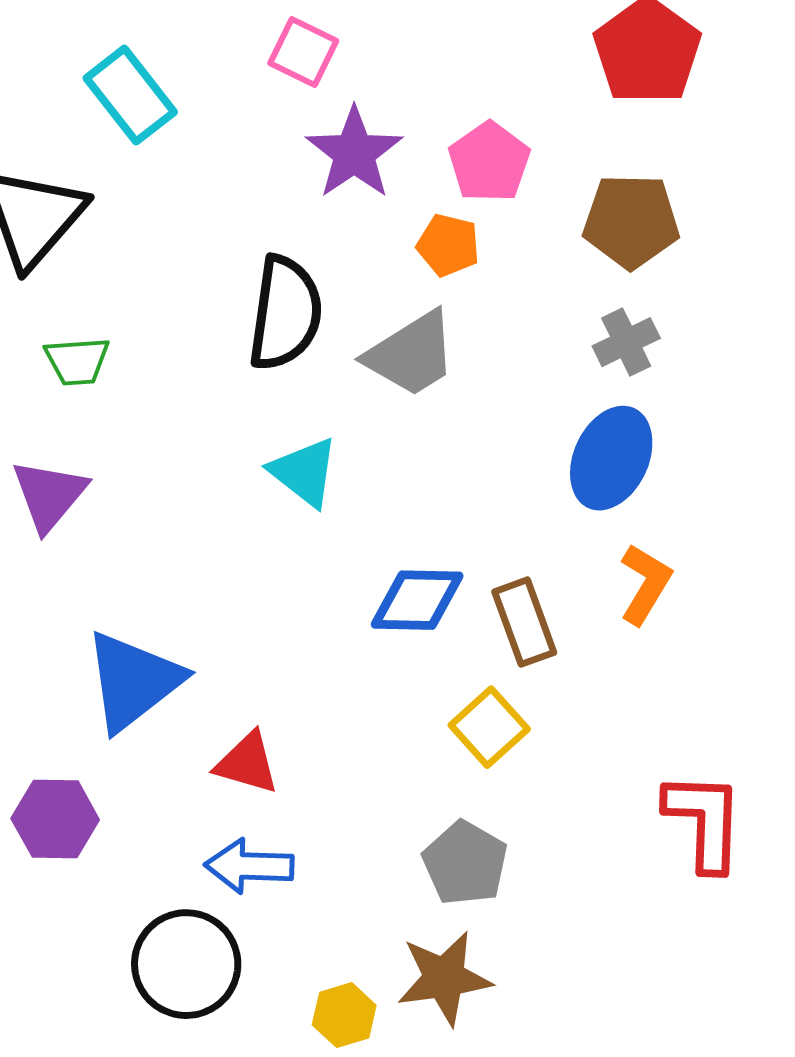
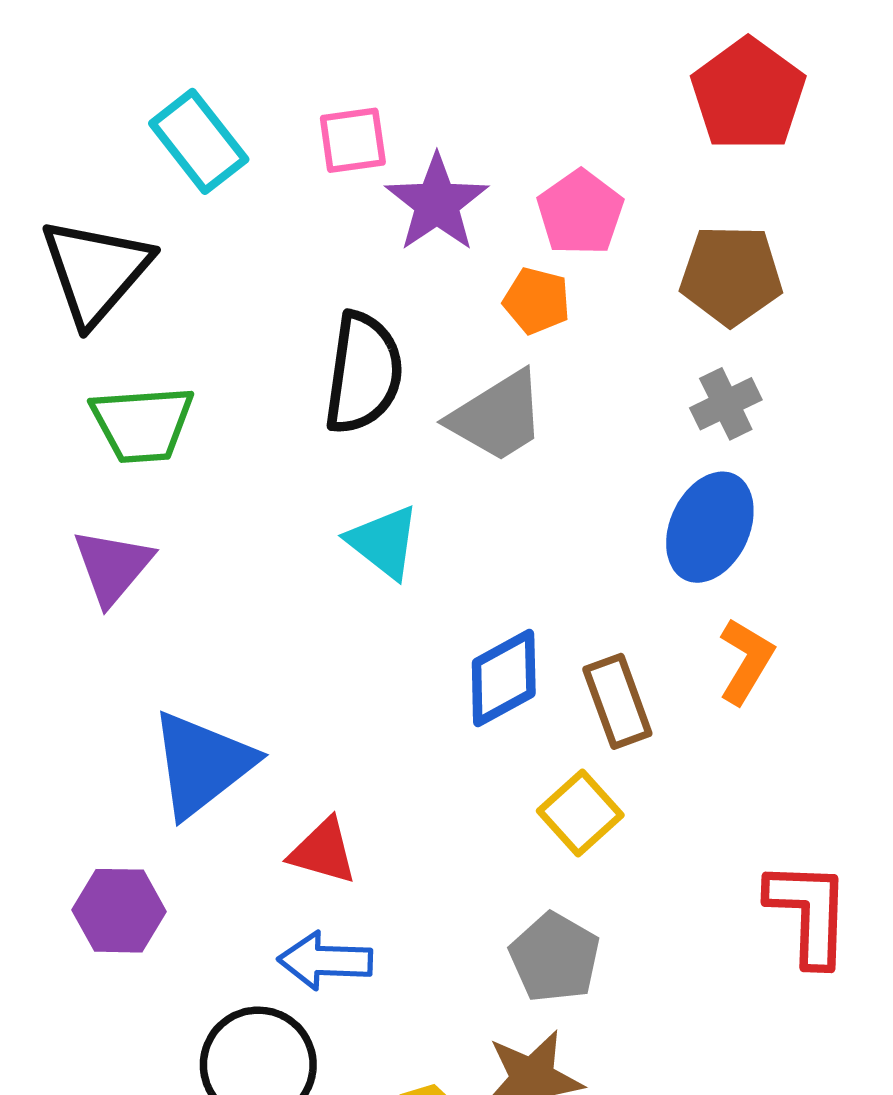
pink square: (303, 52) -> (353, 140), moved, turned -34
green trapezoid: (77, 361) -> (142, 424), size x1.5
blue diamond: (417, 600) -> (504, 678), turned -30

